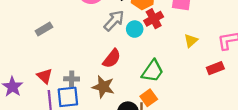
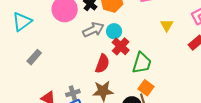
red cross: (154, 19) -> (121, 46), moved
gray arrow: (114, 21) -> (93, 30), turned 40

